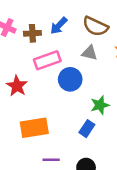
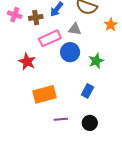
gray triangle: (90, 53) -> (75, 29), moved
green star: (100, 105) -> (96, 61), moved

